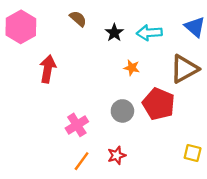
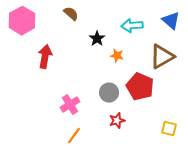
black star: (114, 33) -> (97, 39), moved
red star: (117, 155) -> (117, 121), moved

